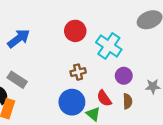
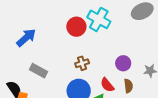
cyan cross: (109, 46) -> (99, 19), moved
gray rectangle: (17, 80) -> (39, 71), moved

